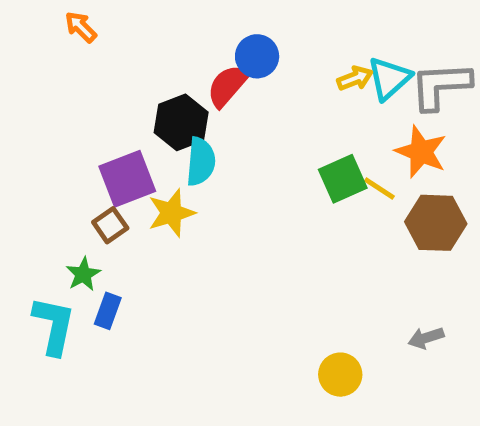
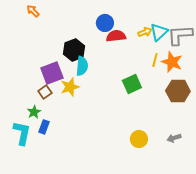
red semicircle: (228, 86) -> (116, 36), moved, turned 42
green square: (343, 179) -> (132, 84), moved
yellow line: (379, 188) -> (155, 60), moved, turned 72
yellow circle: (340, 375) -> (139, 139), moved

